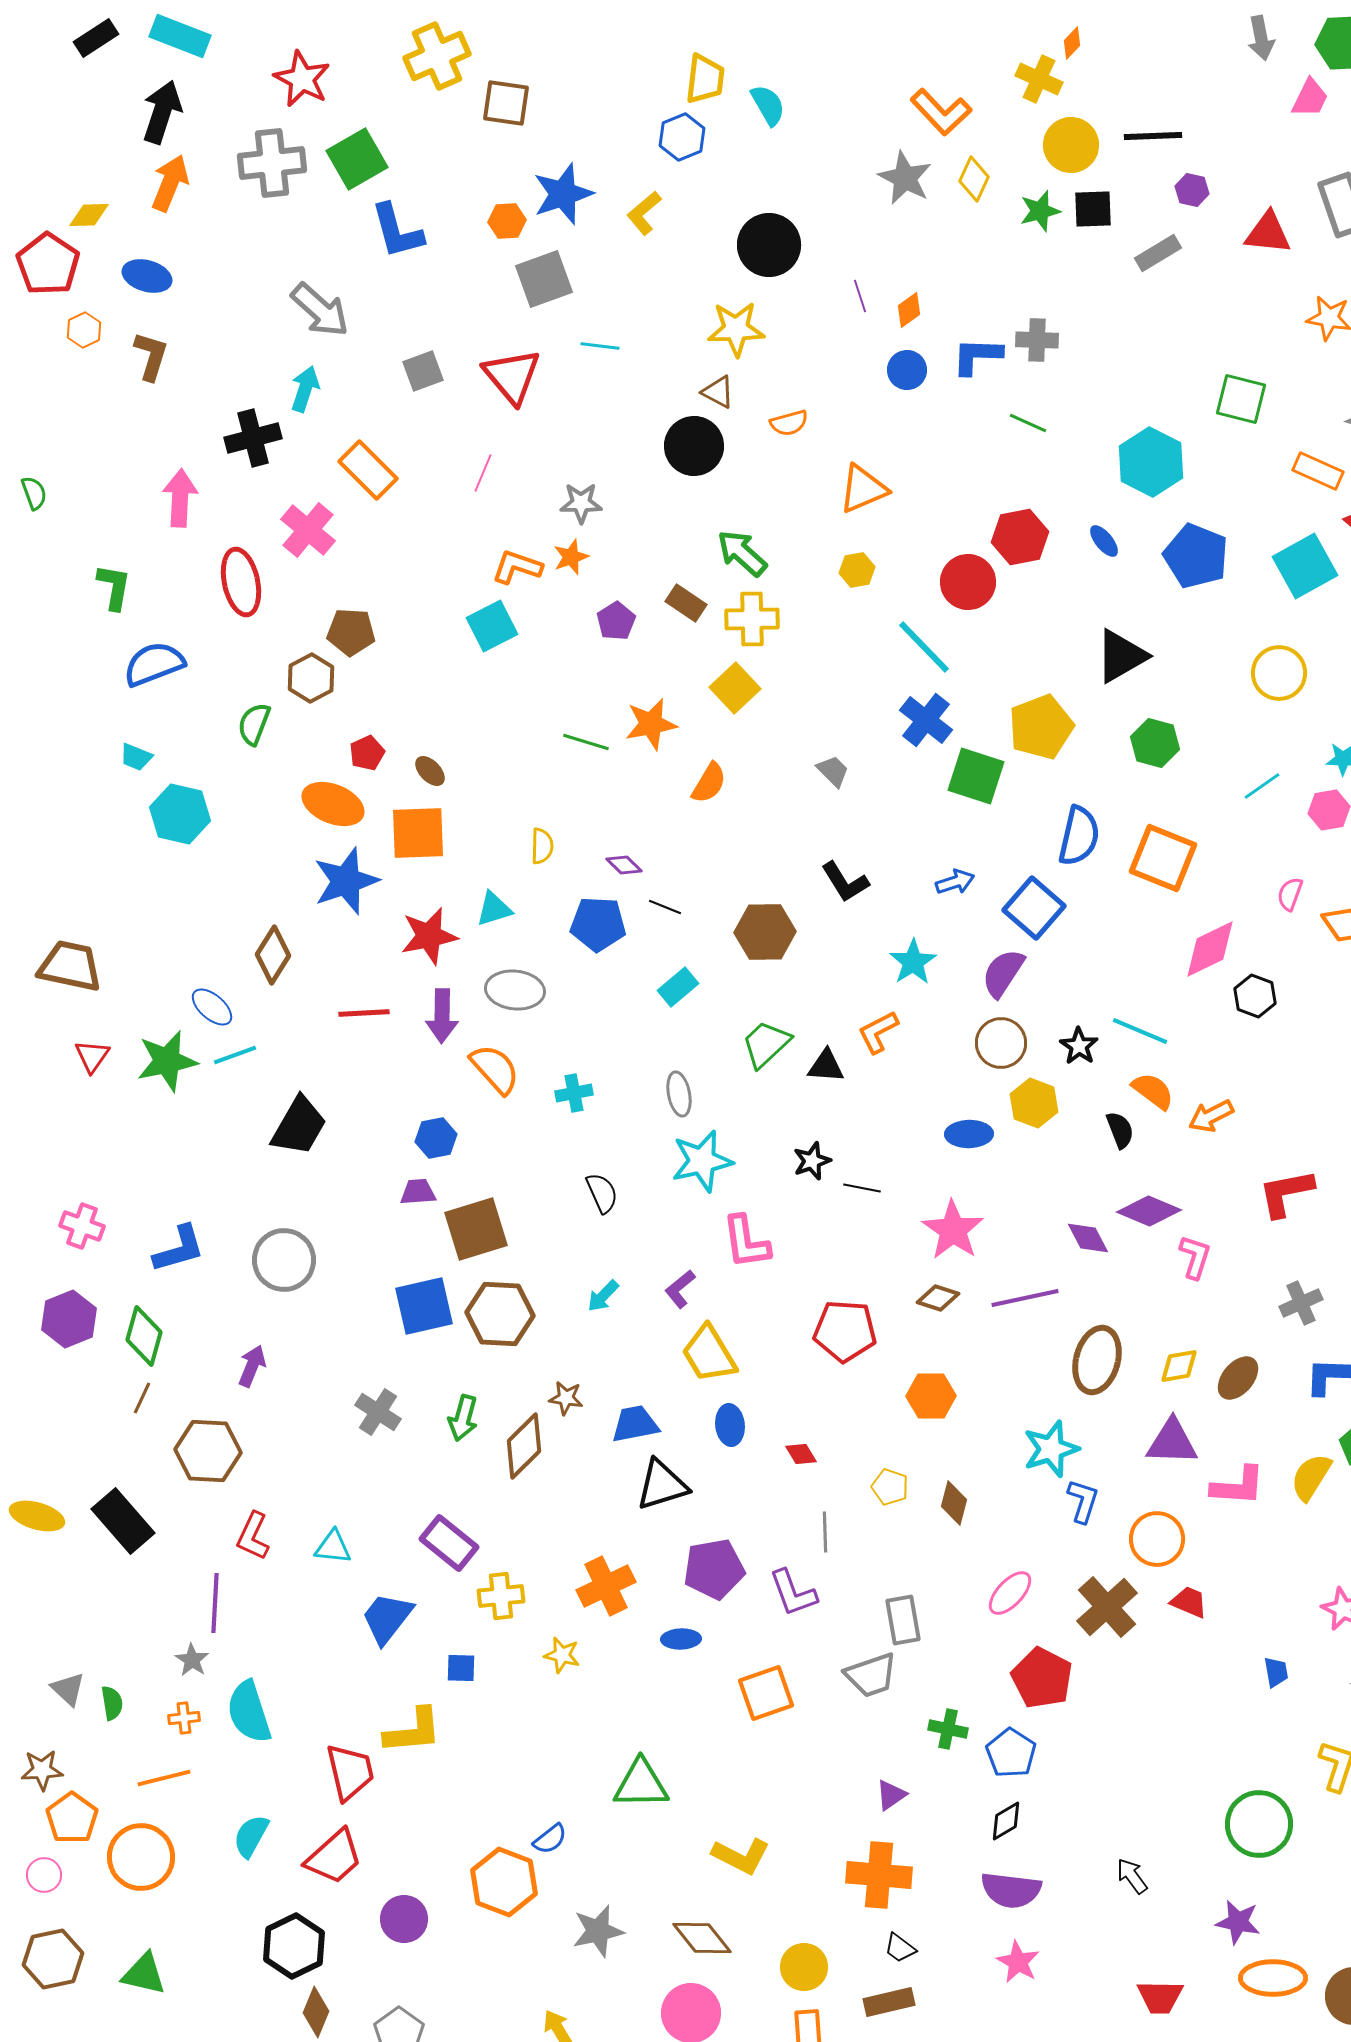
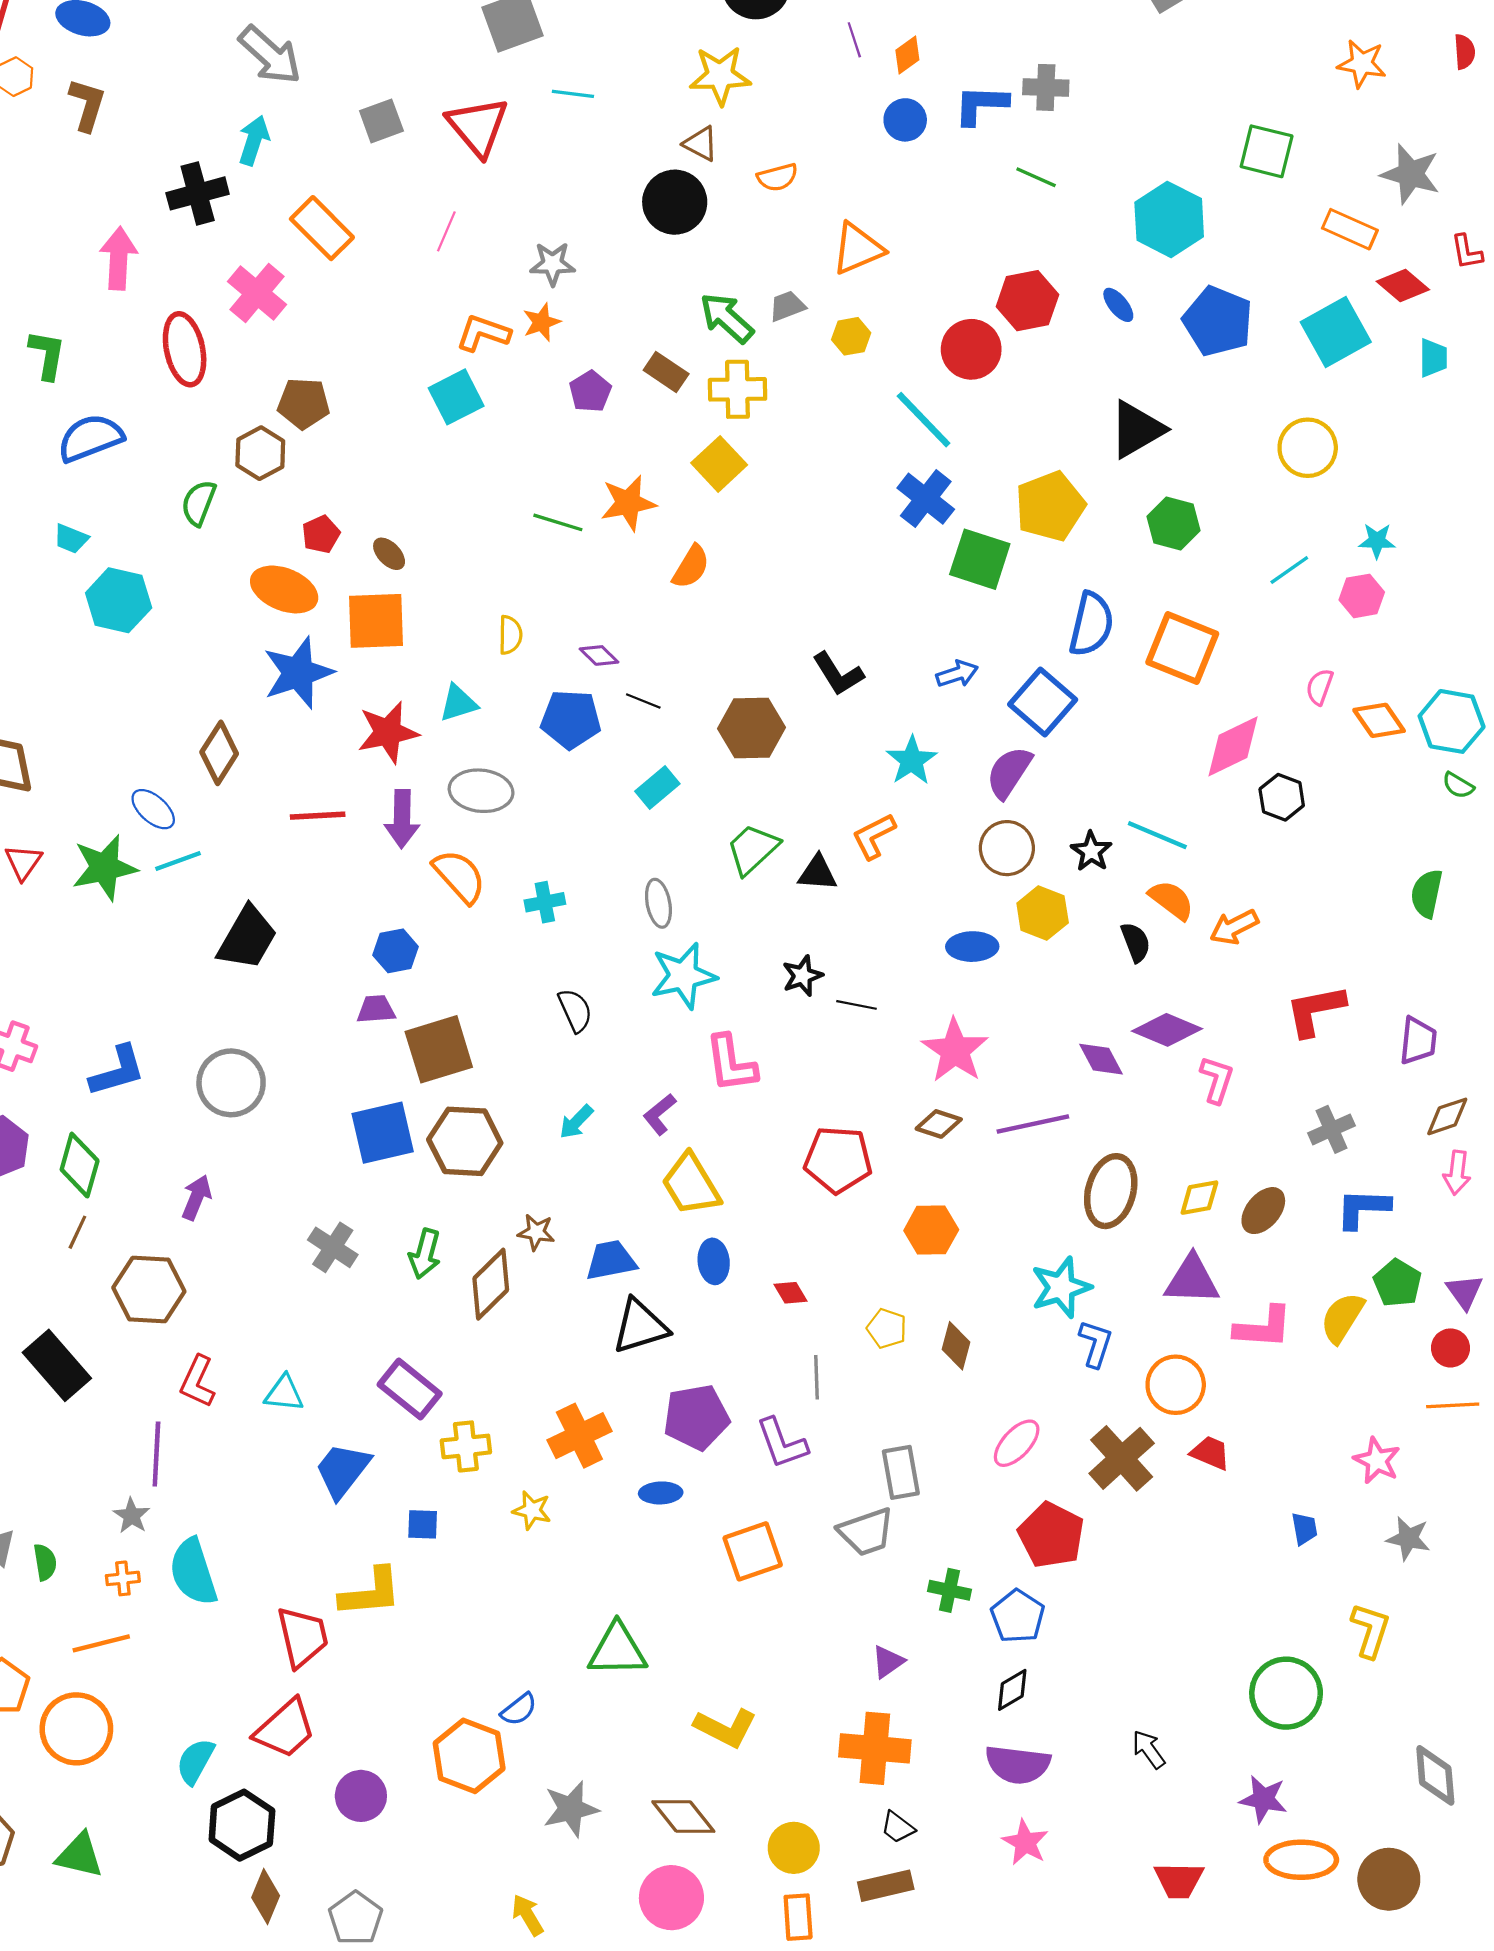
gray trapezoid: (833, 771) -> (787, 306), moved, turned -66
cyan semicircle: (251, 1836) -> (195, 1761), moved

